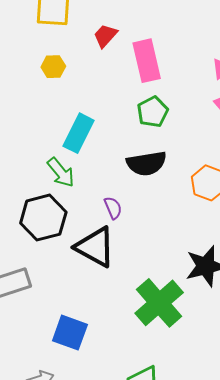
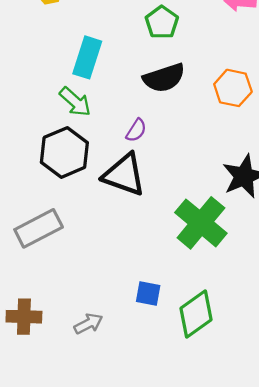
purple semicircle: (113, 208) -> (136, 130), turned 65
blue square: (70, 333) -> (148, 293), moved, size x0.7

